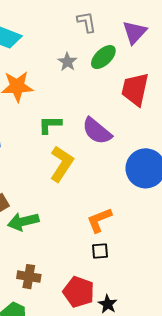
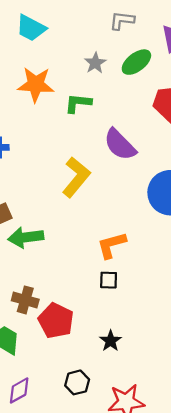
gray L-shape: (87, 22) -> (122, 20), turned -80
green L-shape: (50, 125) -> (78, 103), moved
red pentagon: (79, 292) -> (56, 321), moved

